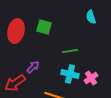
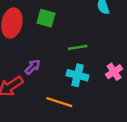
pink cross: (91, 78) -> (114, 72), moved

